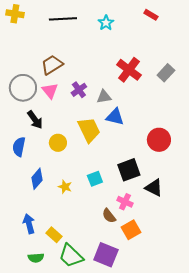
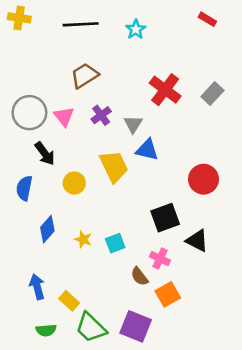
red rectangle: (151, 15) -> (207, 19), moved
brown trapezoid: (52, 65) -> (84, 76), moved
gray triangle: (104, 97) -> (133, 124), turned -49
cyan square: (95, 179) -> (115, 243), moved

